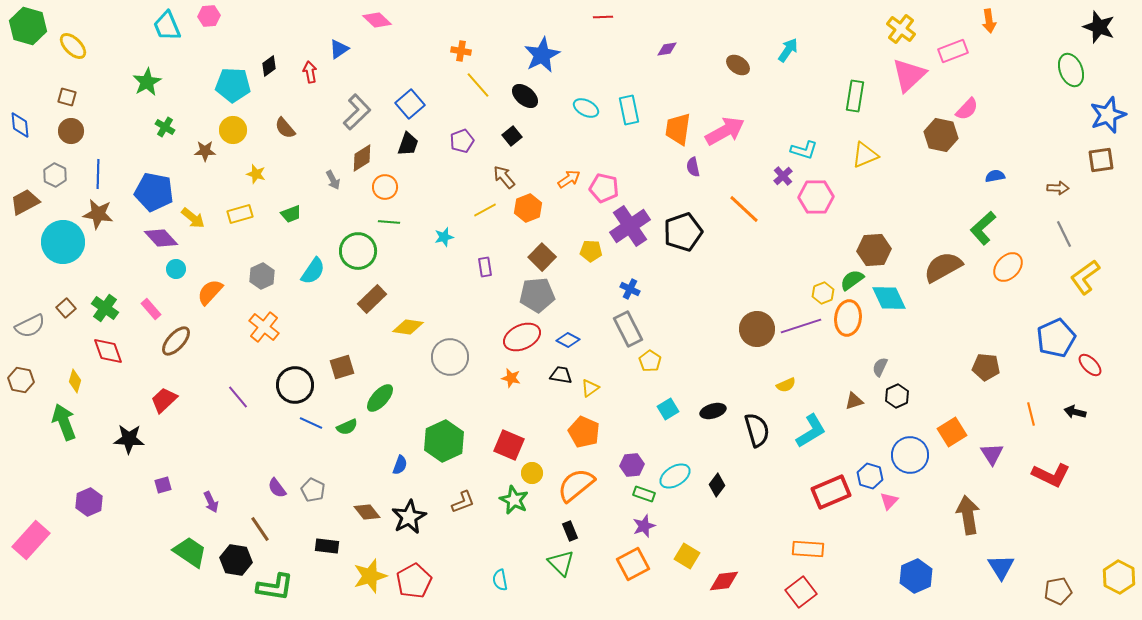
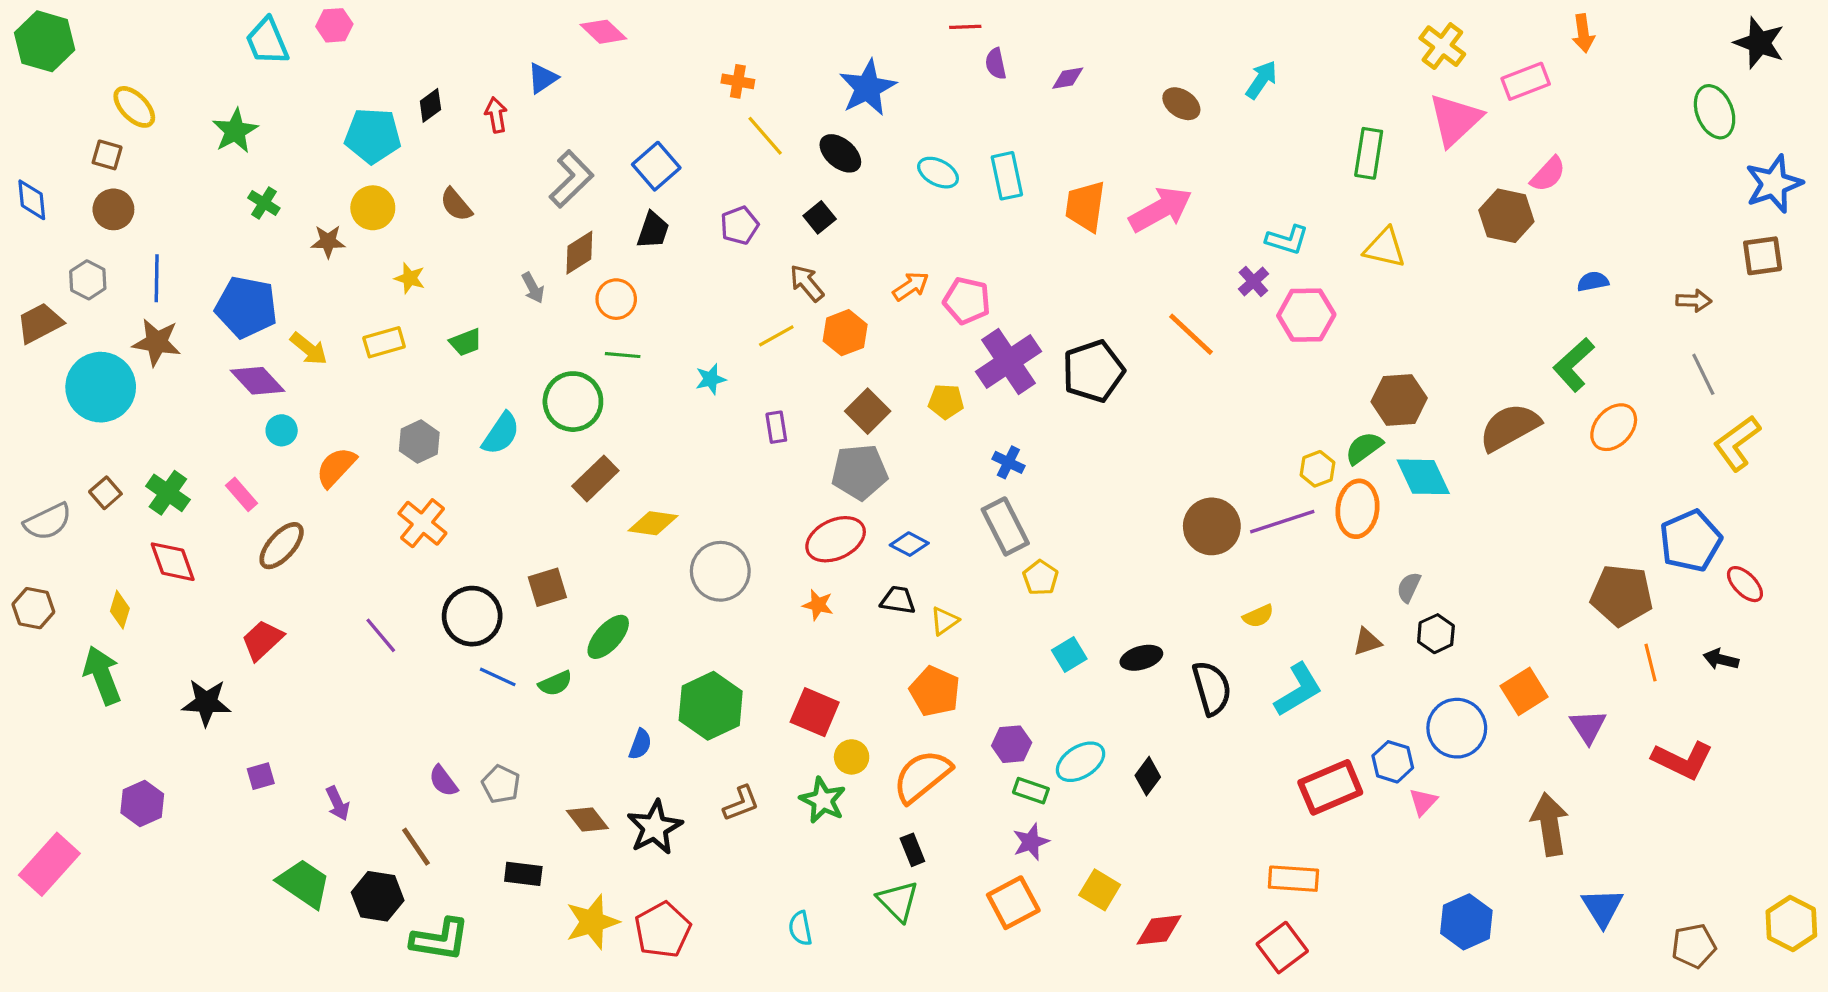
yellow ellipse: (73, 46) -> (134, 107), moved
yellow triangle: (865, 155) -> (1385, 248), turned 36
purple semicircle: (693, 167) -> (996, 64), moved
brown pentagon: (986, 367) -> (1622, 595), moved, size x1.4

